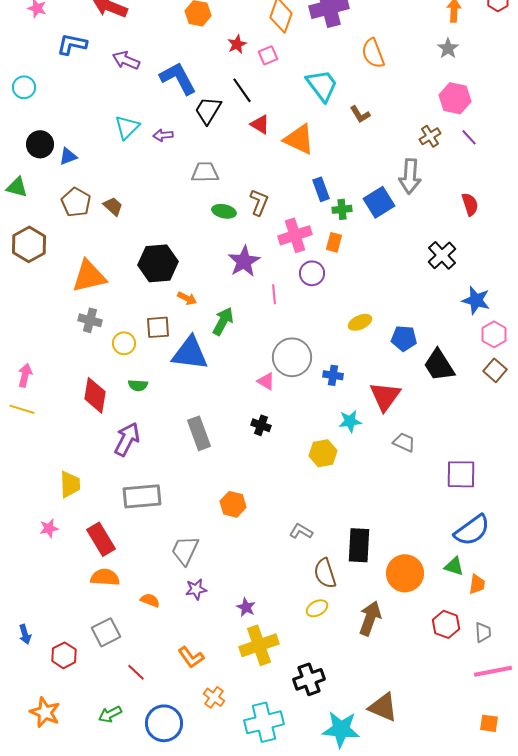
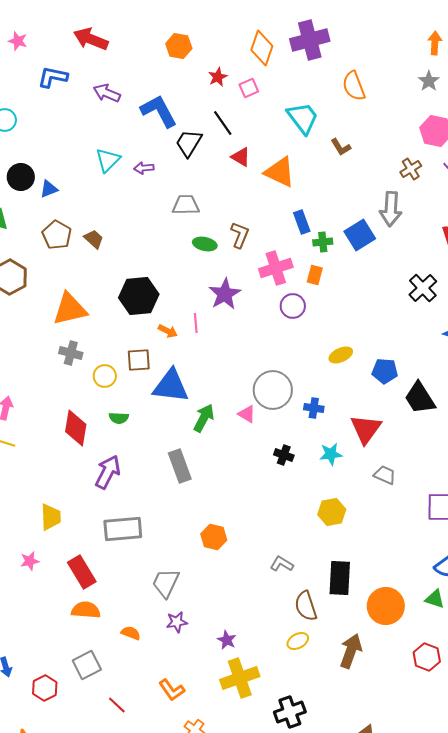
pink line: (274, 294) -> (196, 323), moved
green arrow: (223, 321) -> (204, 418), moved
black cross: (261, 425) -> (284, 455), moved
yellow hexagon: (323, 453) -> (332, 512), moved

